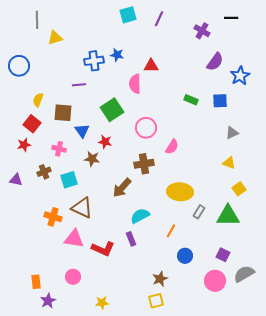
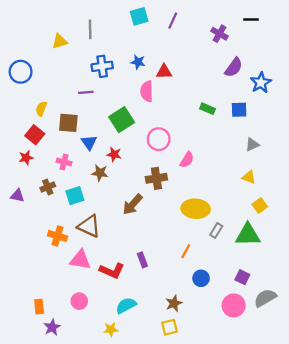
gray line: (37, 20) -> (90, 29), moved
blue star: (117, 55) -> (138, 62), moved
cyan semicircle: (140, 216) -> (126, 305), moved

